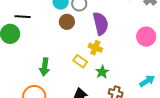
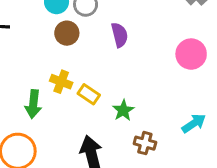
purple semicircle: (101, 24) -> (120, 35), size x0.7
yellow cross: (95, 48) -> (61, 82), moved

